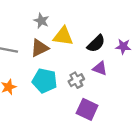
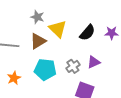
yellow triangle: (63, 36) -> (58, 29), turned 42
purple triangle: (100, 68) -> (94, 62), moved, turned -40

